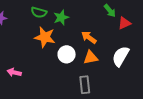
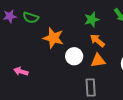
green semicircle: (39, 12) -> (31, 18), moved
green star: (61, 18) -> (92, 20), moved

